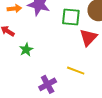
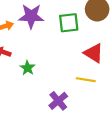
red triangle: (88, 37) -> (94, 53), moved, turned -30

